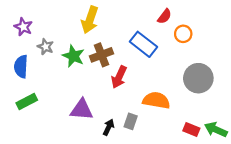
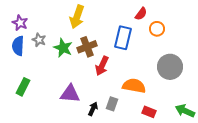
blue rectangle: (144, 44) -> (123, 38), turned 65
blue semicircle: (21, 67) -> (18, 46), moved
green rectangle: (27, 102) -> (23, 87), turned -36
red rectangle: (191, 130) -> (149, 112), moved

